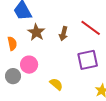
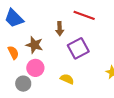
brown star: (36, 32) -> (34, 45), moved
purple square: (88, 60) -> (78, 48), moved

